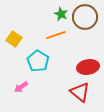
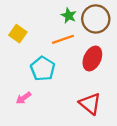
yellow square: (14, 39) -> (18, 34), moved
red ellipse: (88, 67) -> (92, 58), moved, turned -55

